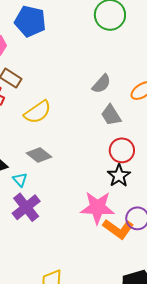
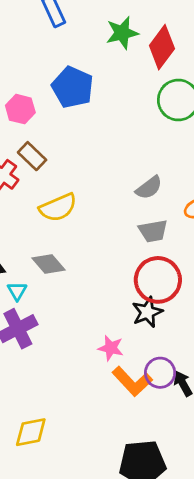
gray trapezoid: (111, 115) -> (153, 231), turned -80
red circle: (122, 150) -> (158, 280), size x1.4
pink star: (97, 208) -> (111, 348), size x0.6

